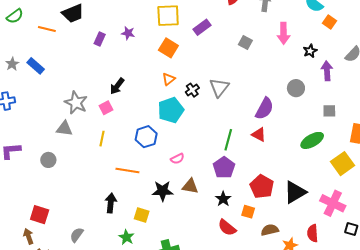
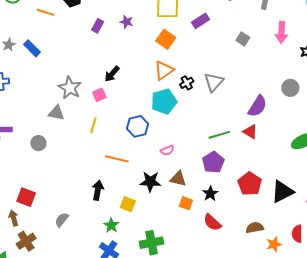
orange triangle: (169, 79) -> (164, 70), size x1.5
green line: (228, 140) -> (219, 135), turned 55
orange square: (248, 212) -> (186, 203), moved

